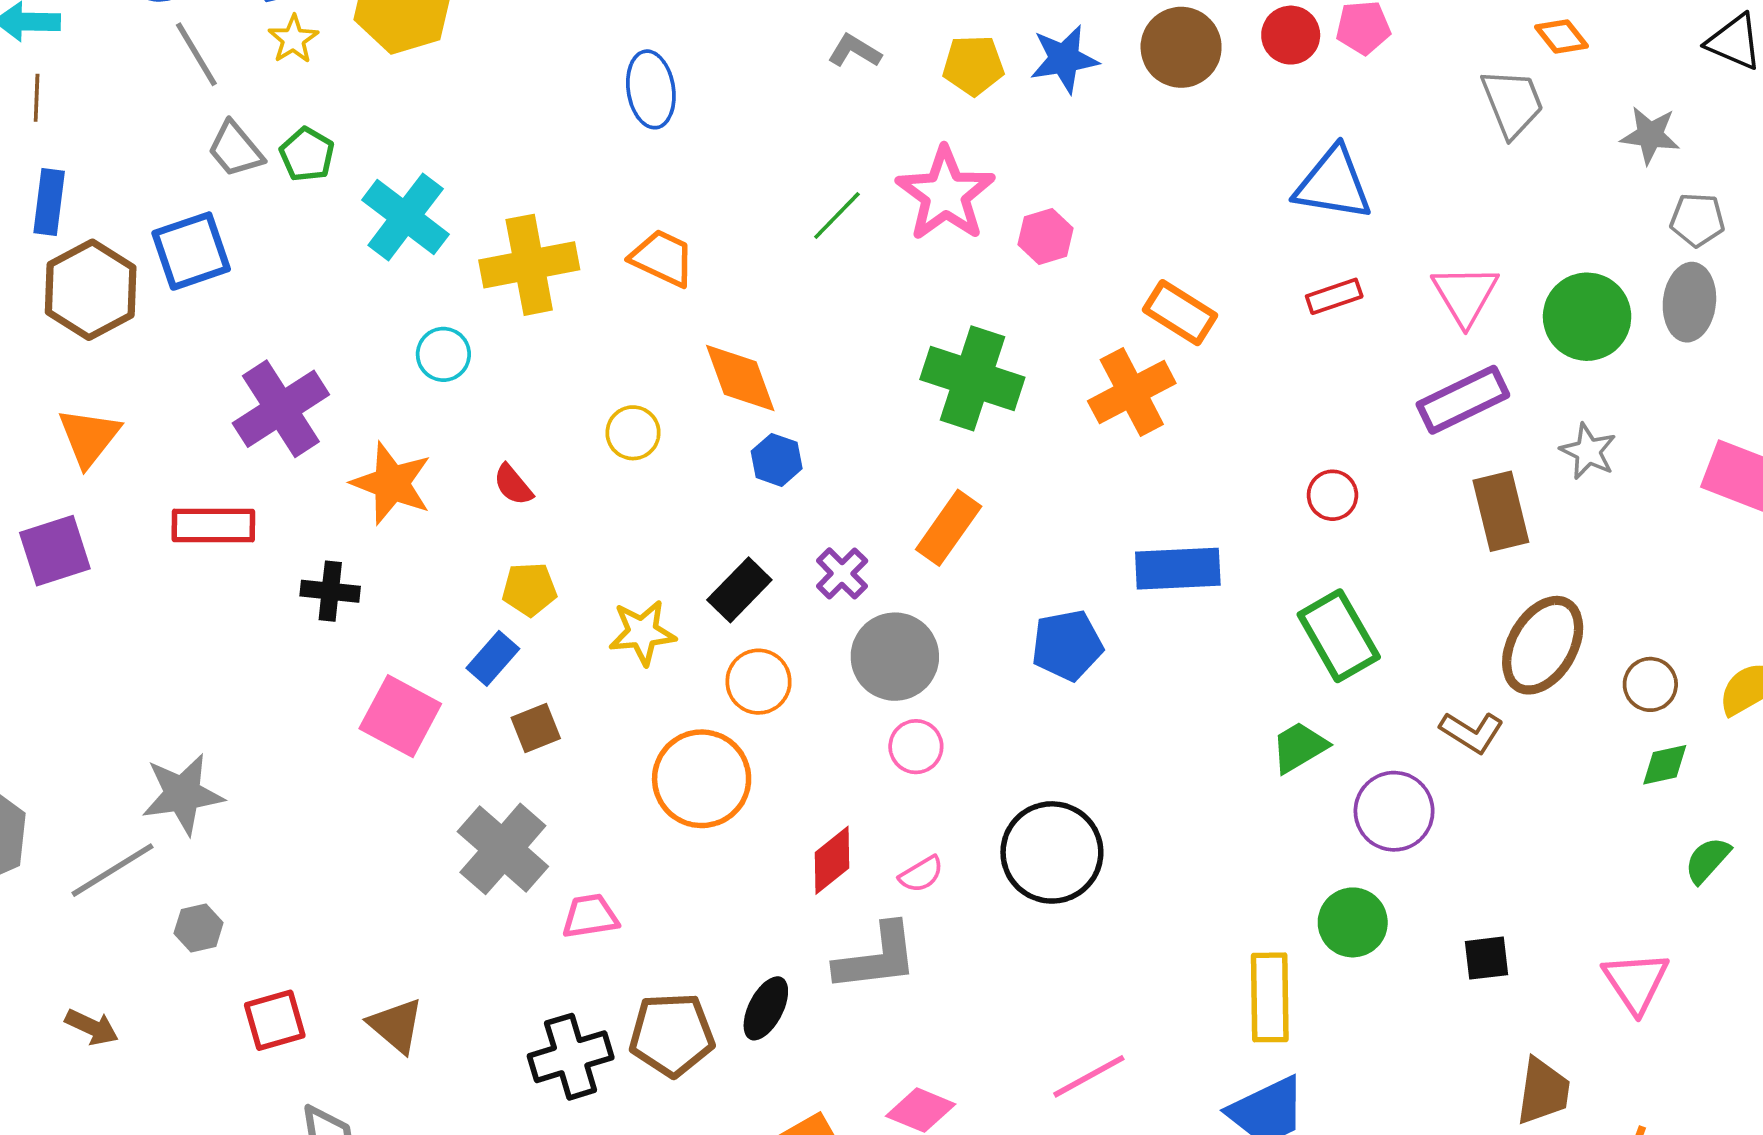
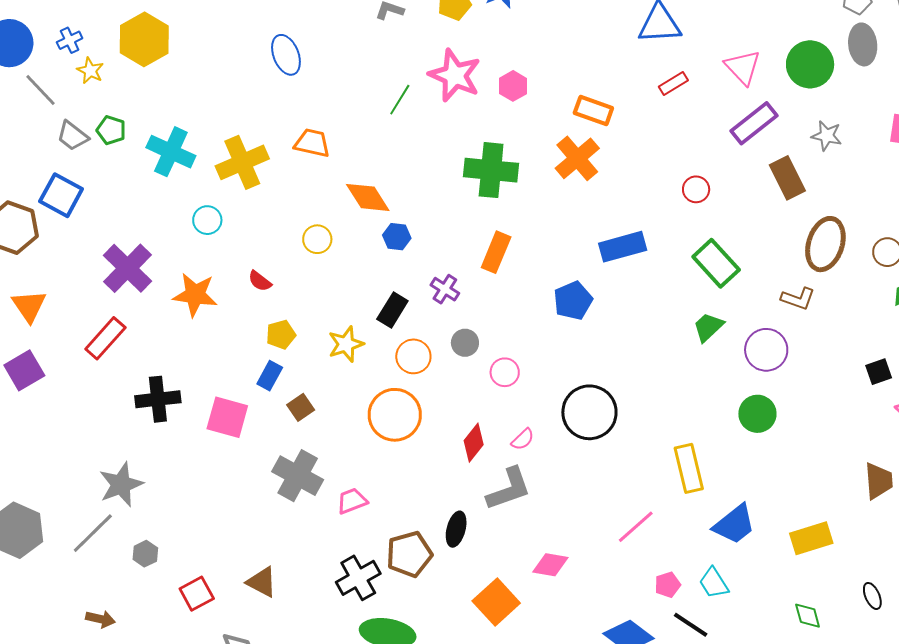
blue square: (191, 251) -> (61, 195), turned -30
red rectangle: (213, 525) -> (105, 338), turned -36
black cross: (330, 591) -> (158, 399), moved, size x1.4
gray circle: (895, 657) -> (465, 343), moved, size x0.6
black square: (1486, 958) -> (879, 372), moved
yellow rectangle: (1270, 997) -> (689, 468), moved

